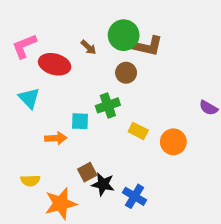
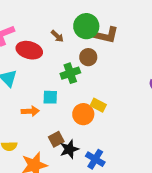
green cross: (108, 105) -> (70, 73), moved
orange circle: (173, 142) -> (83, 114), moved
black star: (103, 184) -> (69, 149), turned -30

